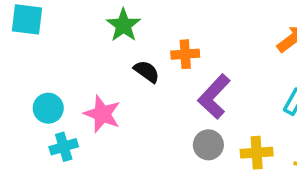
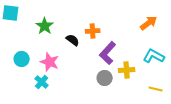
green star: (123, 25) -> (45, 26), moved
cyan cross: (64, 147) -> (42, 82), moved, turned -32
yellow cross: (257, 153) -> (127, 70), moved

